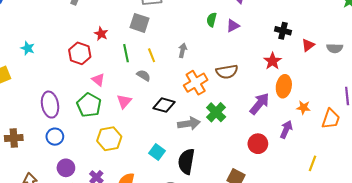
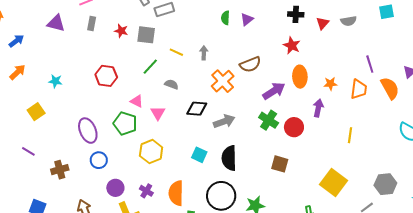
gray square: (140, 23) -> (146, 35), moved
red star: (101, 34) -> (121, 31), moved
green line: (126, 53) -> (150, 67), turned 66
yellow line: (152, 55) -> (176, 52), moved, turned -32
pink triangle: (98, 80) -> (137, 101), moved
orange ellipse: (284, 86) -> (300, 77), moved
purple arrow: (260, 104) -> (274, 91), moved, turned 30
green cross: (216, 112) -> (269, 120), moved

